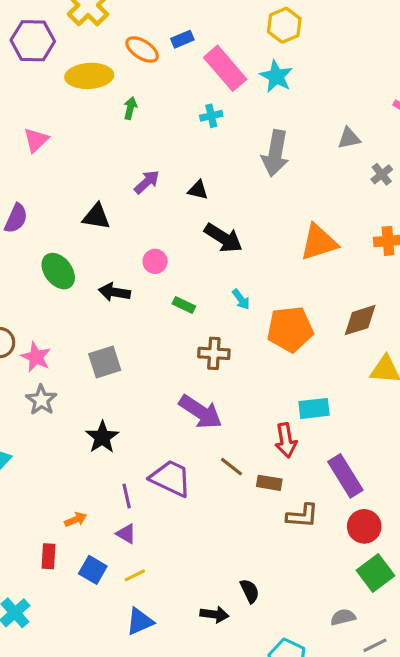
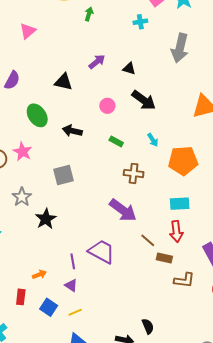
pink circle: (155, 261) -> (107, 106), moved
pink star: (36, 357) -> (23, 152), moved
cyan rectangle: (314, 408) -> (180, 204), moved
black star: (102, 437) -> (46, 219), moved
brown line: (232, 467) -> (148, 240), moved

